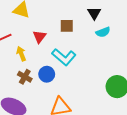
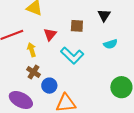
cyan semicircle: (103, 32) -> (110, 44), moved
blue circle: (47, 74) -> (49, 86), moved

